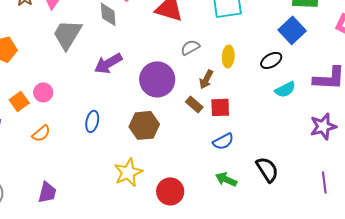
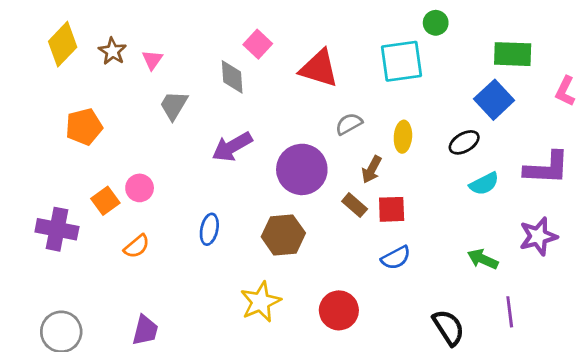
gray trapezoid: (67, 34) -> (174, 105), size x0.7
black semicircle: (267, 169) -> (448, 327), moved
green arrow: (226, 179) -> (483, 259), moved
purple line: (324, 182) -> (510, 312), moved
red circle: (170, 191) -> (339, 310), moved

